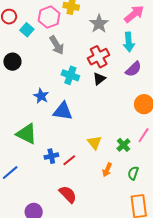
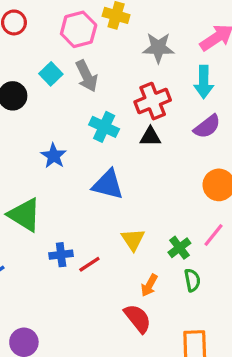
gray star: (99, 24) -> (158, 48), turned 30
cyan square: (27, 30) -> (51, 74), moved
black triangle: (99, 79) -> (150, 137), turned 32
blue triangle: (63, 111) -> (108, 184), moved
green semicircle: (133, 173) -> (192, 280), moved, turned 144
red semicircle: (68, 194) -> (138, 318), moved

